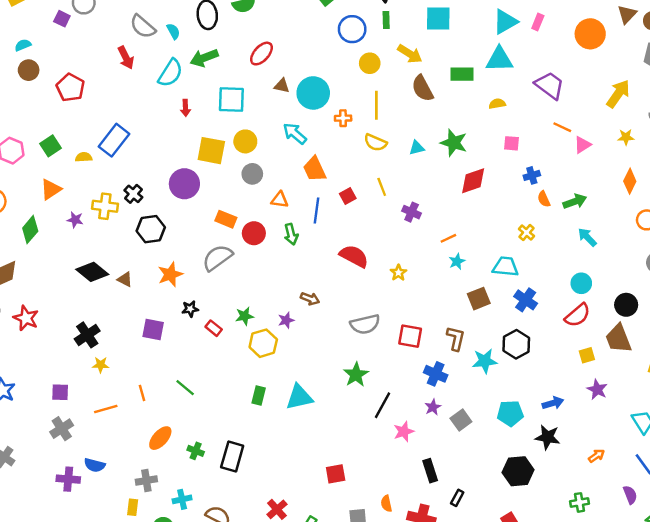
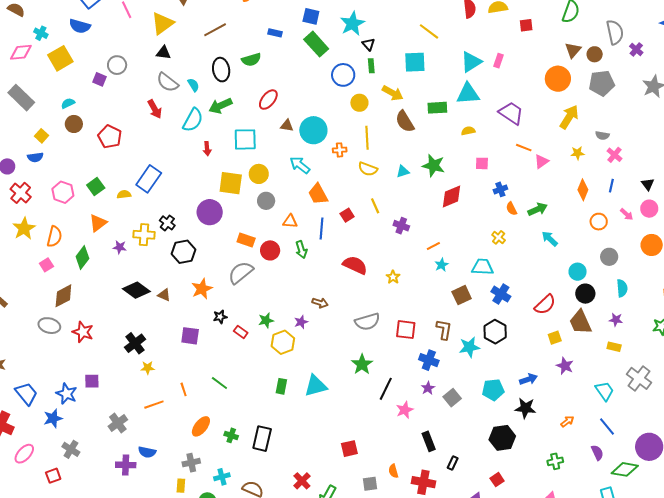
orange circle: (590, 34) -> (558, 79), moved
cyan circle: (581, 283) -> (578, 272), moved
purple square: (60, 392) -> (92, 381), moved

